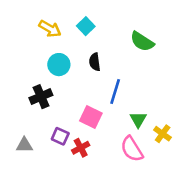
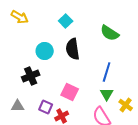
yellow arrow: (50, 29) -> (20, 17), moved
black semicircle: (95, 62) -> (73, 49), size x1.5
blue line: (115, 91) -> (107, 72), moved
gray triangle: (24, 145) -> (18, 106), moved

